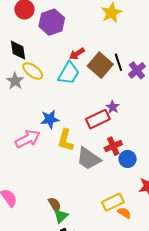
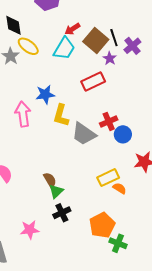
purple star: (113, 107) -> (110, 58), moved
red rectangle: (98, 119) -> (93, 81), moved
pink arrow: (28, 139) -> (23, 114), turned -70

